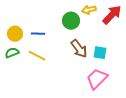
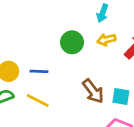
green circle: (71, 21) -> (72, 42), moved

